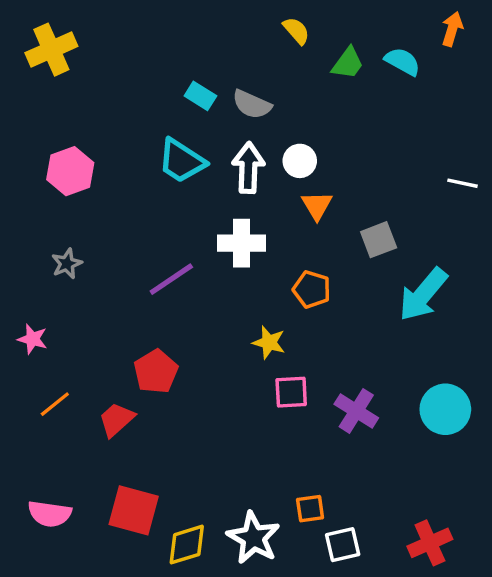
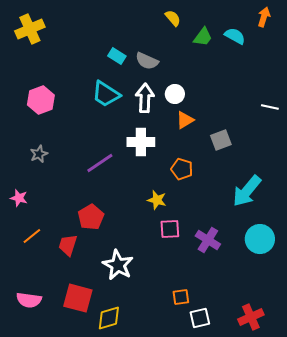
orange triangle: (317, 205) -> (185, 120), turned 30
cyan arrow: (423, 294) -> (247, 191), moved
red trapezoid: (116, 420) -> (68, 245), turned -30
white star: (254, 538) -> (118, 265), moved

